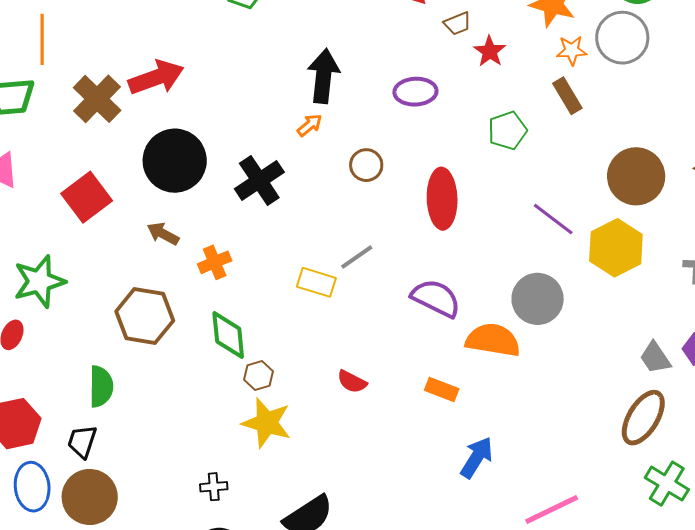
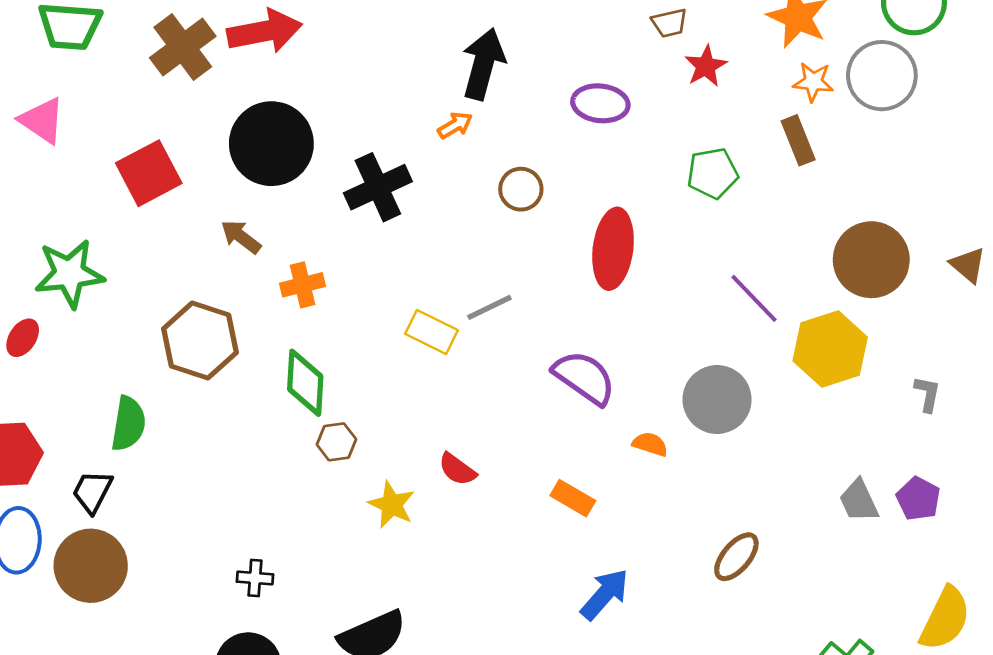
orange semicircle: (493, 340) -> (650, 444), size x0.5
brown ellipse: (643, 418) -> (736, 557), moved, size x0.7
yellow star: (267, 423) -> (392, 505), moved, size x0.7

